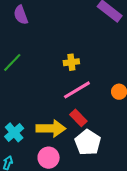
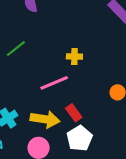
pink line: (77, 90) -> (54, 83), moved

